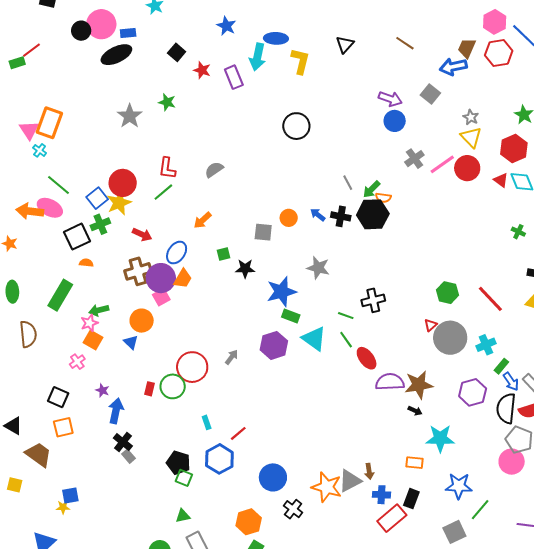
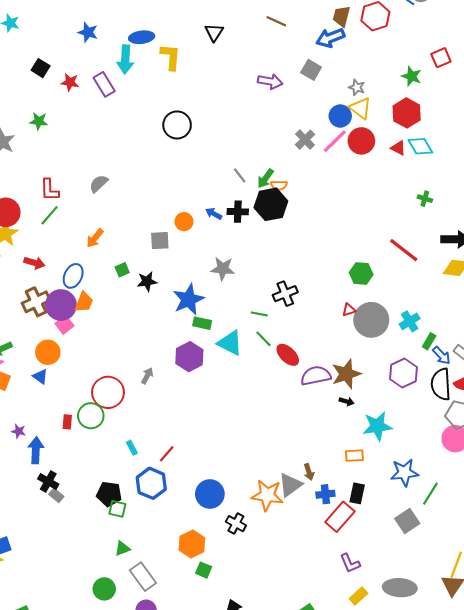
blue circle: (395, 121) -> (340, 116), moved
red line: (490, 299) -> (404, 250), moved
red triangle: (431, 325) -> (349, 310), turned 32

